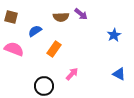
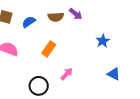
blue semicircle: (35, 31) -> (29, 22), moved
blue star: (114, 35) -> (103, 41), moved

